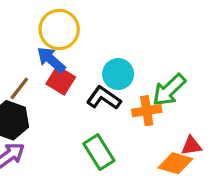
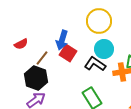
yellow circle: (59, 29) -> (99, 21), moved
blue arrow: (51, 60) -> (62, 40), turned -114

